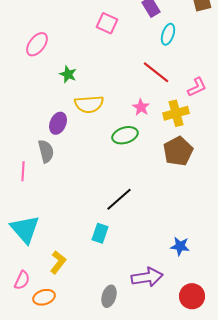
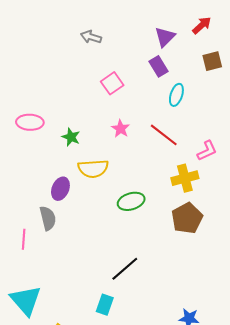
pink square: (107, 23) -> (112, 83), turned 30
pink ellipse: (37, 44) -> (30, 122), moved, turned 55
pink star: (141, 107) -> (121, 129), moved

